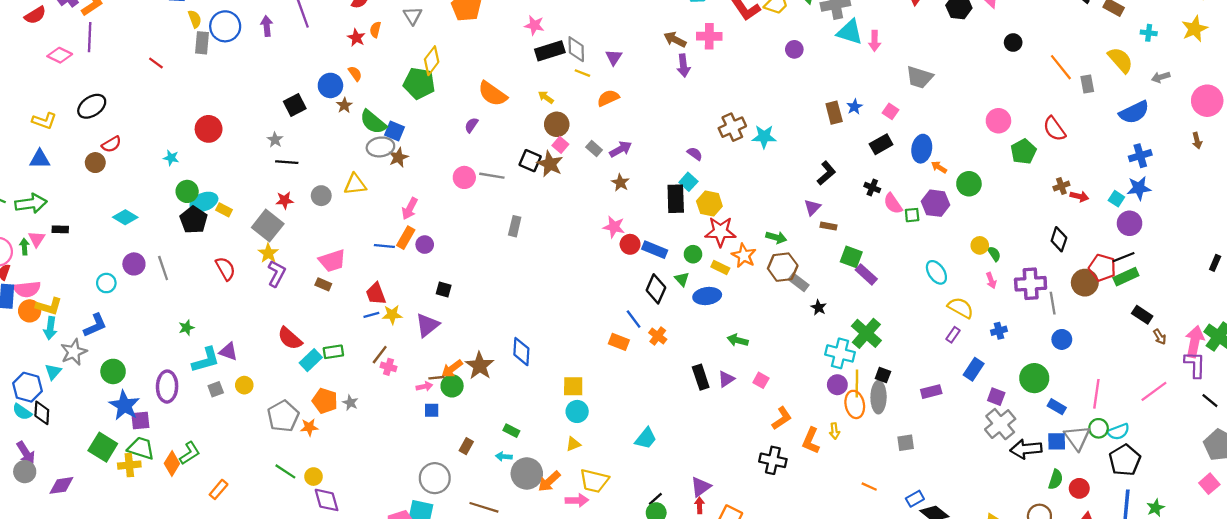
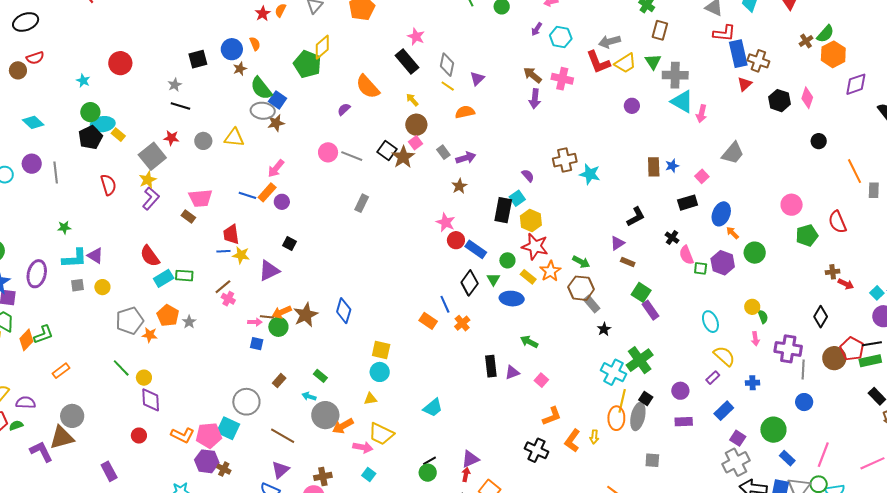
black rectangle: (550, 51) -> (407, 61), moved, turned 55
gray trapezoid: (920, 77) -> (733, 153), turned -80
purple circle: (837, 385) -> (680, 391), moved

